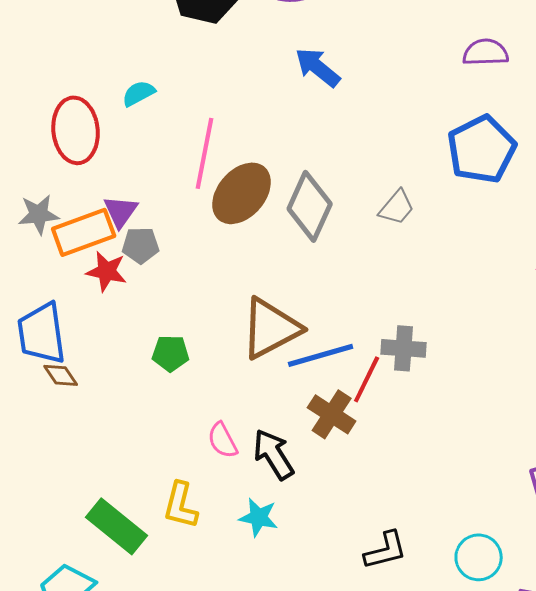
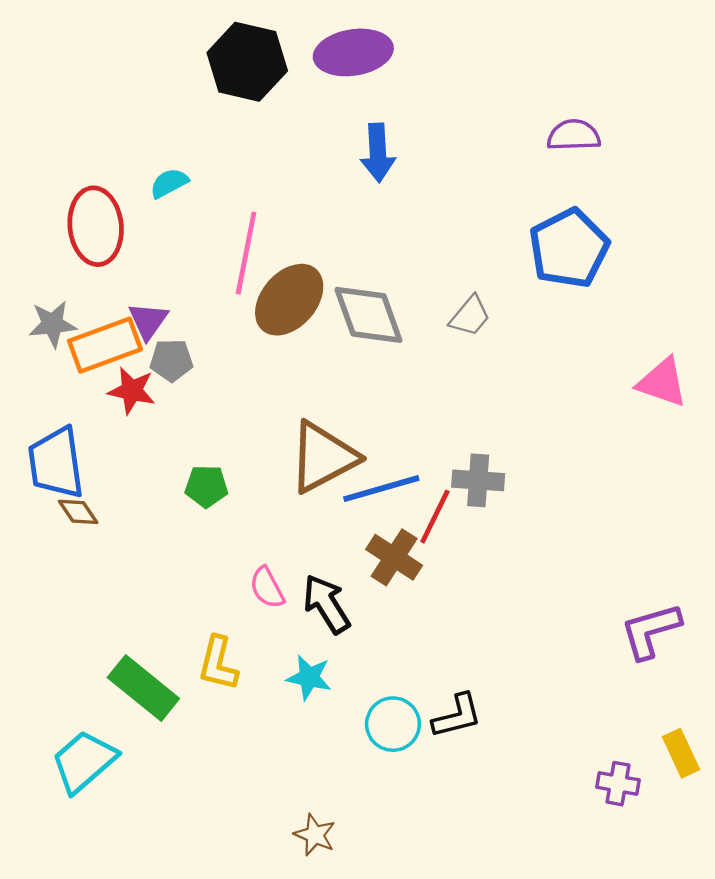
blue arrow: (318, 67) -> (378, 153), turned -132
gray diamond: (310, 206) -> (368, 315), turned -44
cyan circle: (479, 557) -> (393, 724), moved

